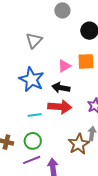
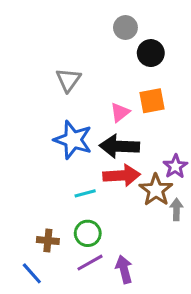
gray circle: (62, 10) -> (125, 28), moved
black arrow: (61, 88) -> (119, 146), size x1.4
brown star: (79, 144) -> (156, 190), moved

